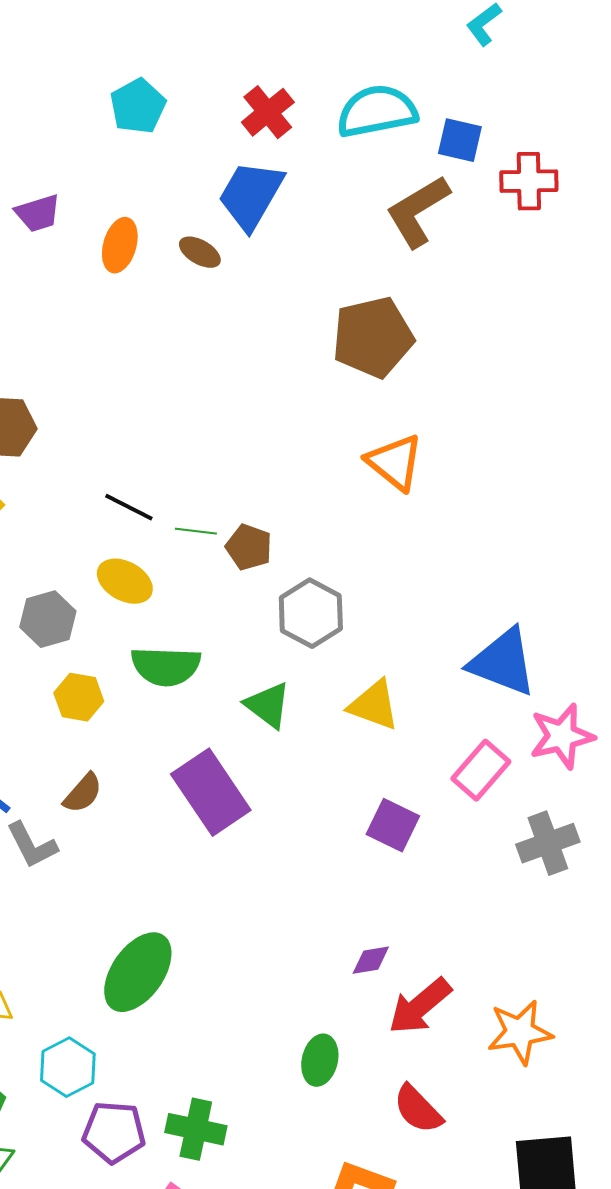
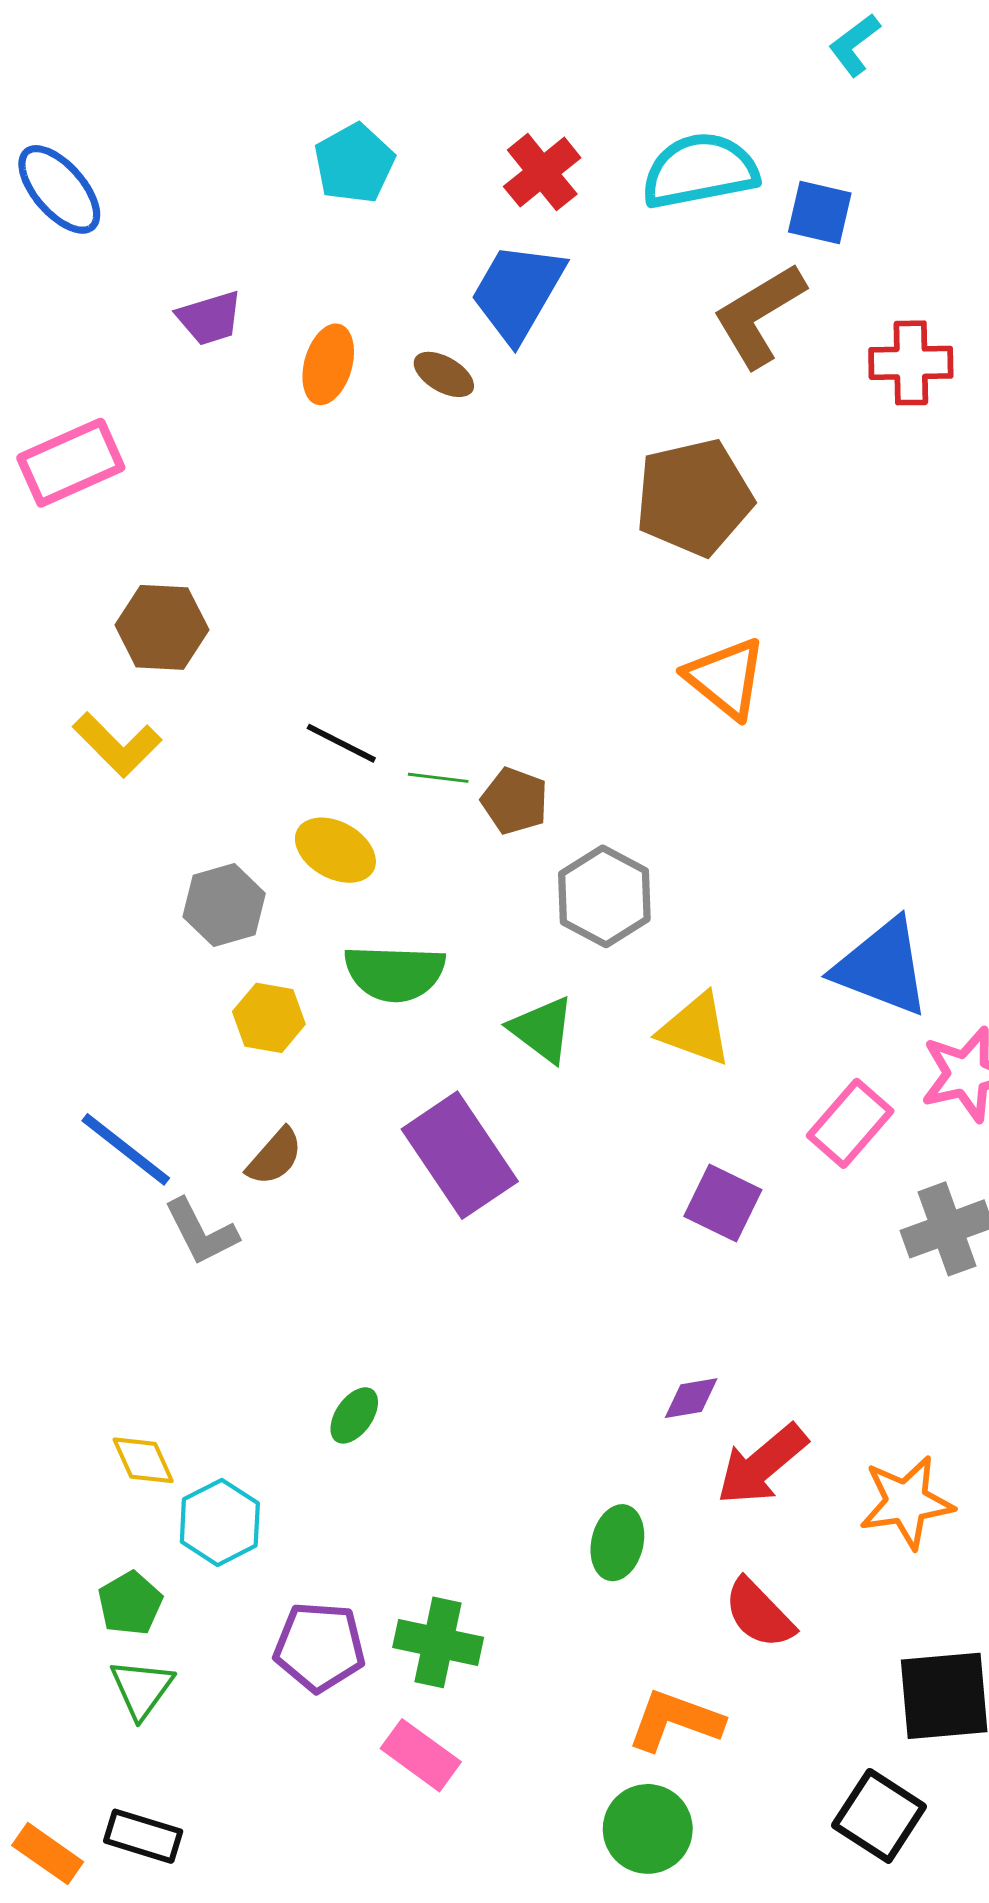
red cross: (529, 181) -> (911, 363), moved
green ellipse: (138, 972) -> (354, 1415), size x0.5
cyan hexagon: (68, 1067) -> (220, 1522), moved

